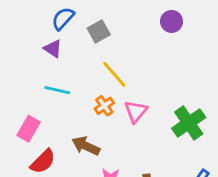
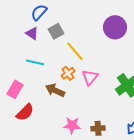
purple circle: (172, 21) -> (115, 27), moved, size x1.5
gray square: (99, 31) -> (56, 31), moved
brown arrow: (86, 146) -> (55, 90), moved

